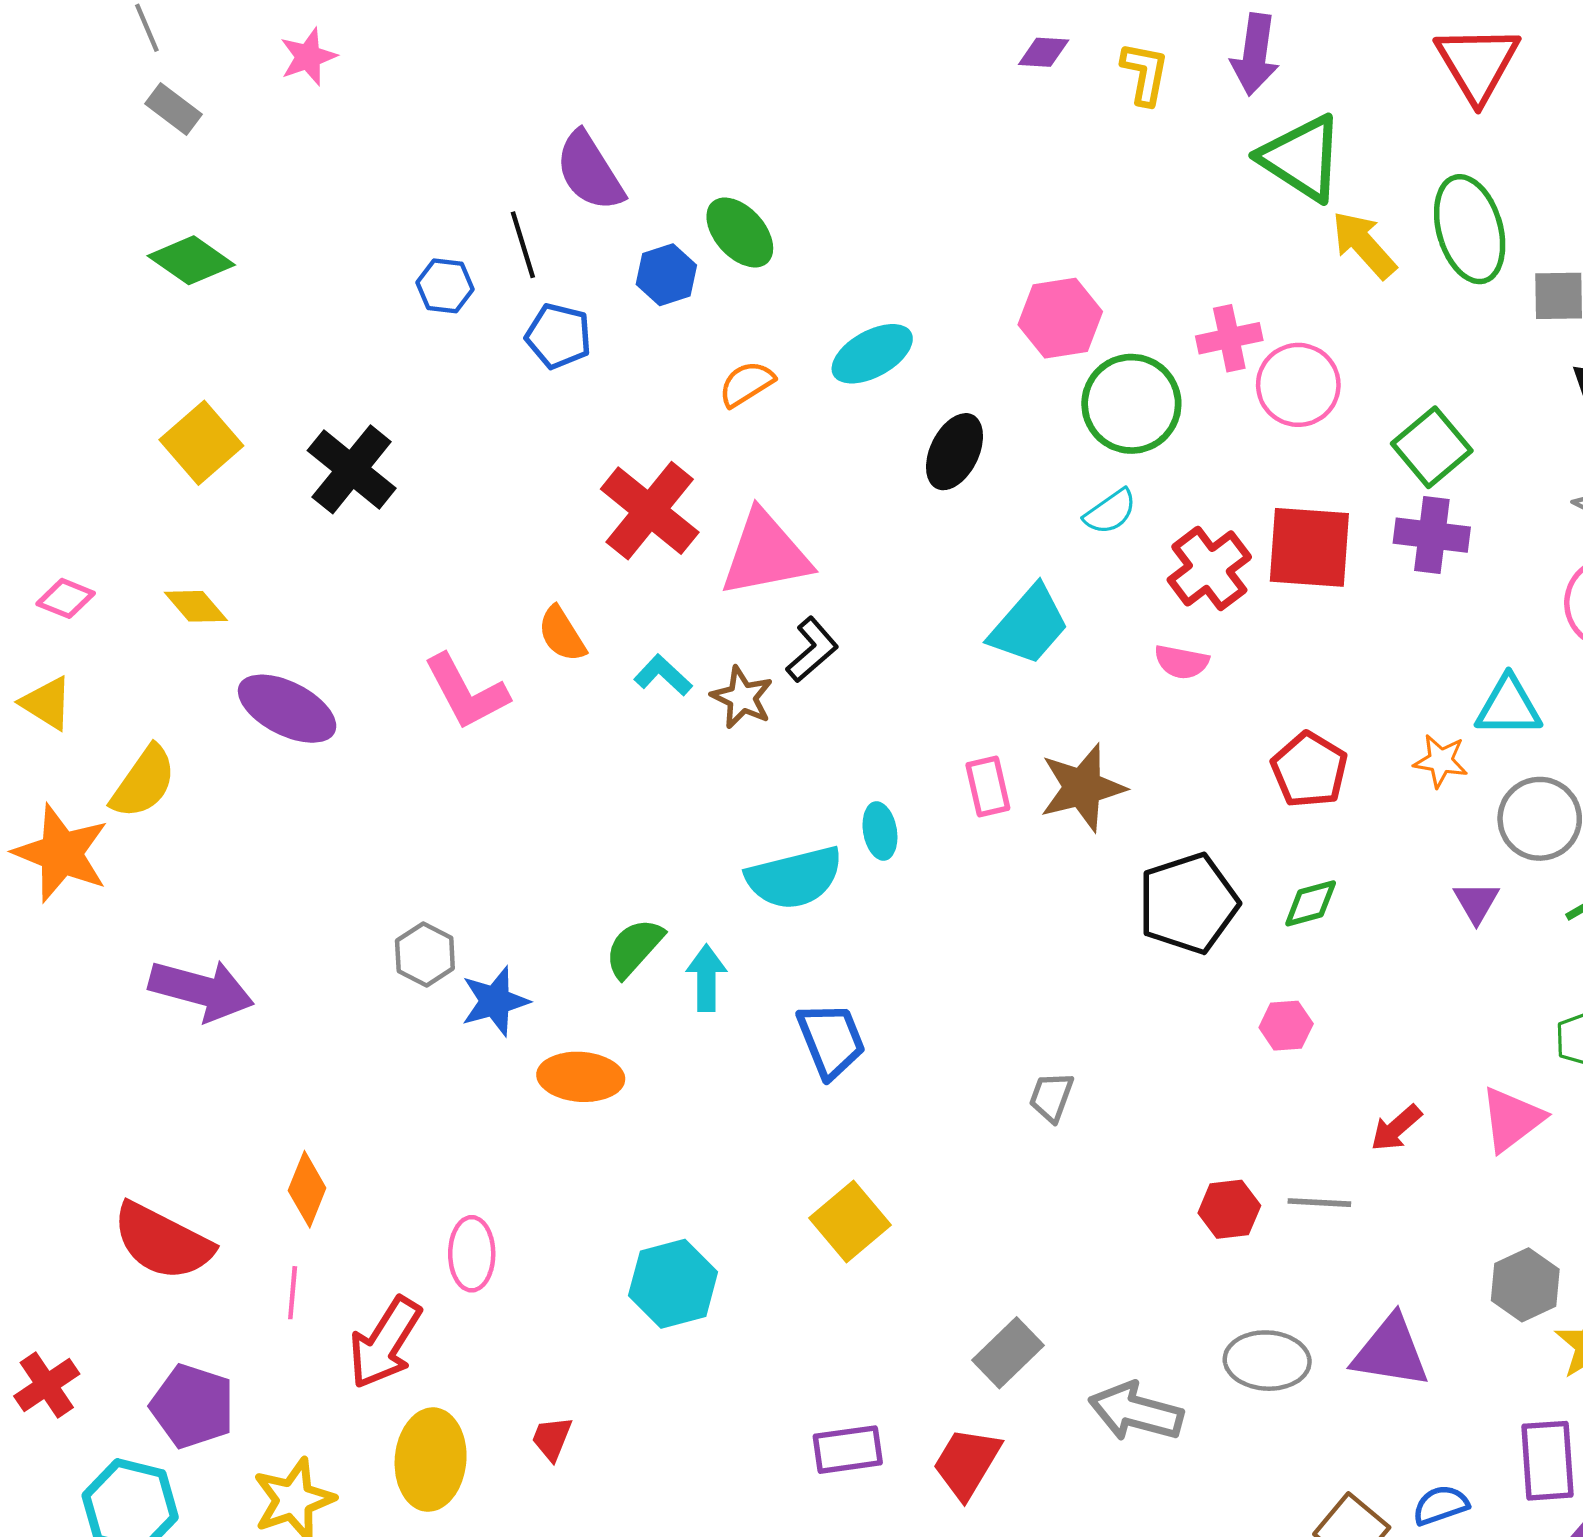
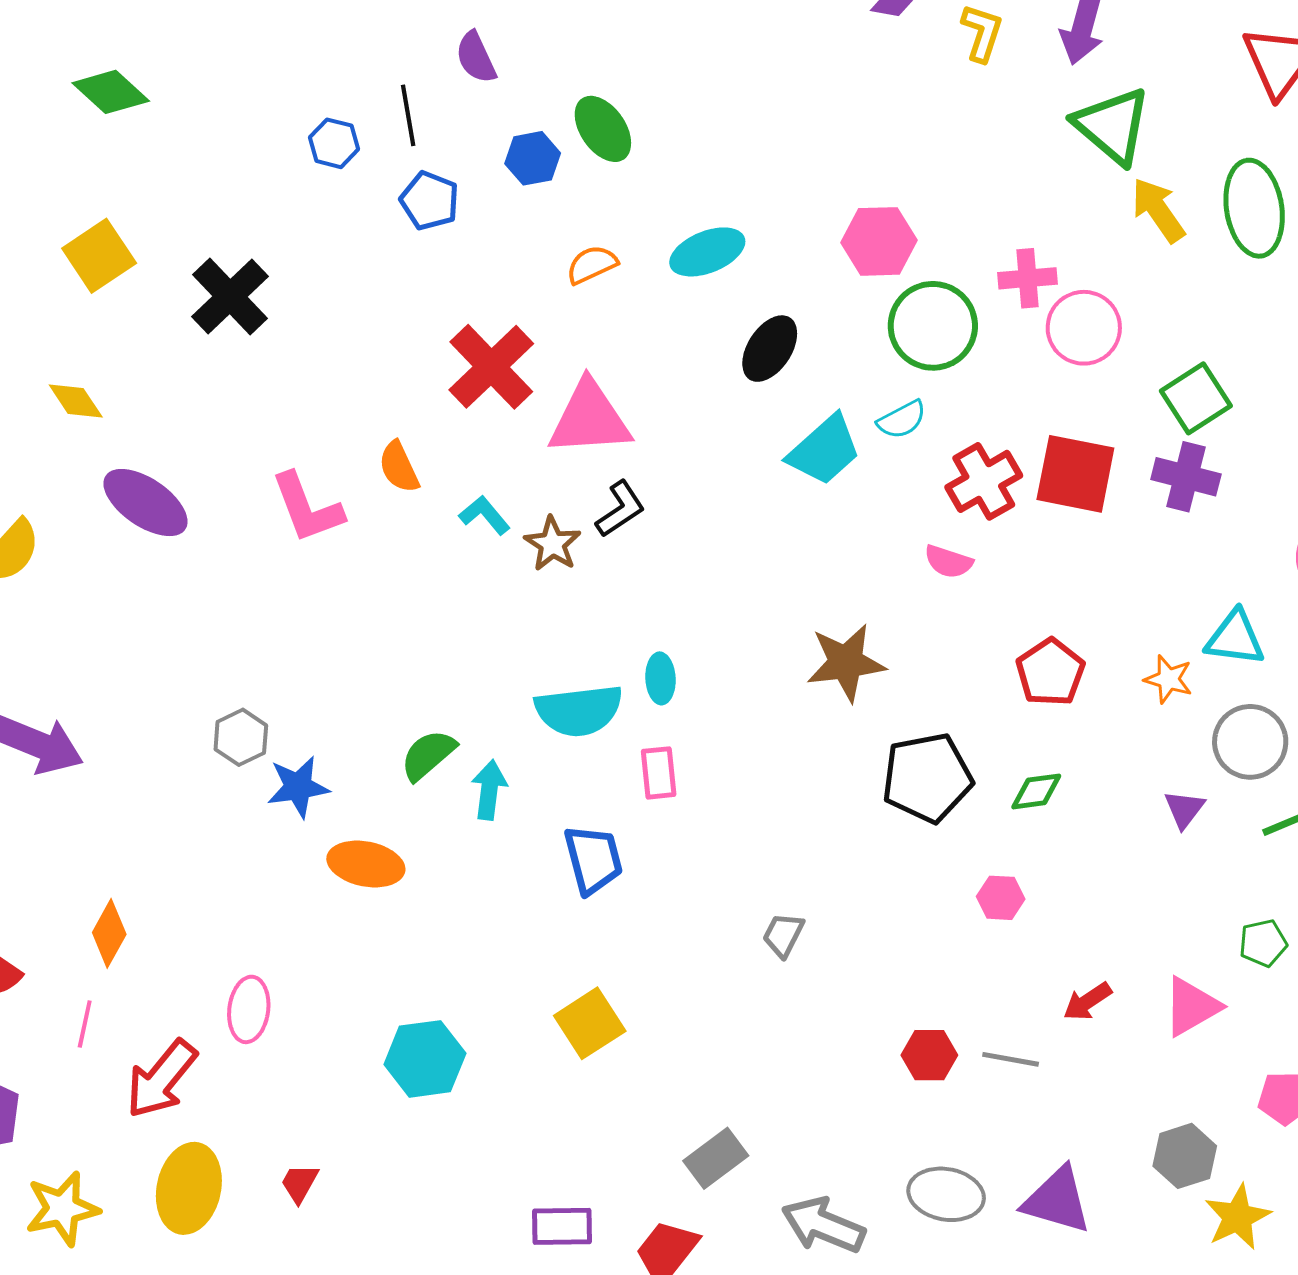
purple semicircle: (590, 171) -> (476, 57), size x0.7
cyan trapezoid: (1029, 625) -> (824, 450), moved
pink rectangle: (988, 787) -> (659, 773), moved

